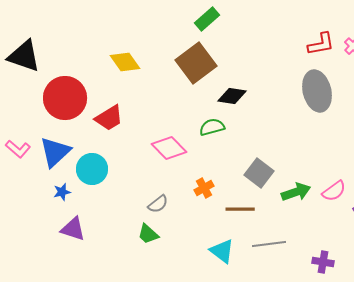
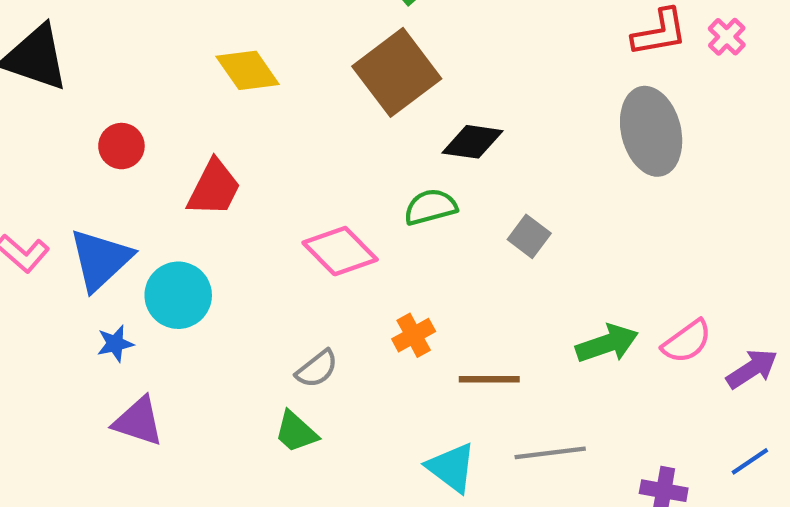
red circle: (65, 98) -> (121, 146), size x0.5
red trapezoid: (109, 118) -> (214, 188), turned -32
gray square: (259, 173) -> (529, 236), moved, size x0.7

